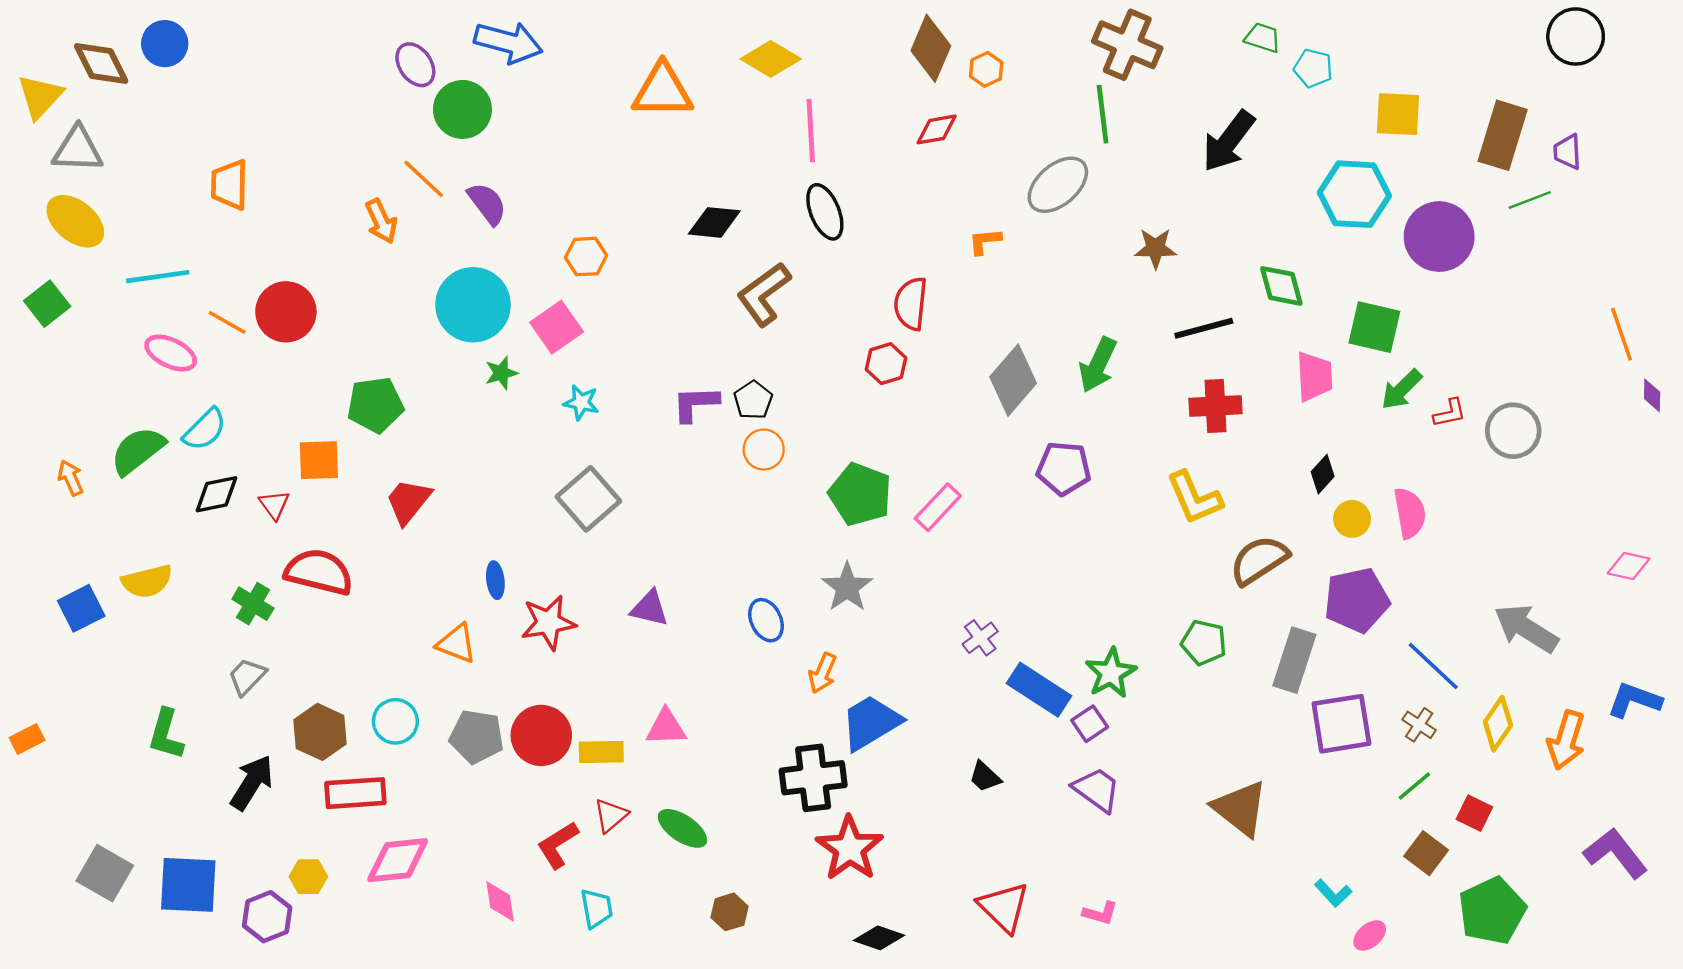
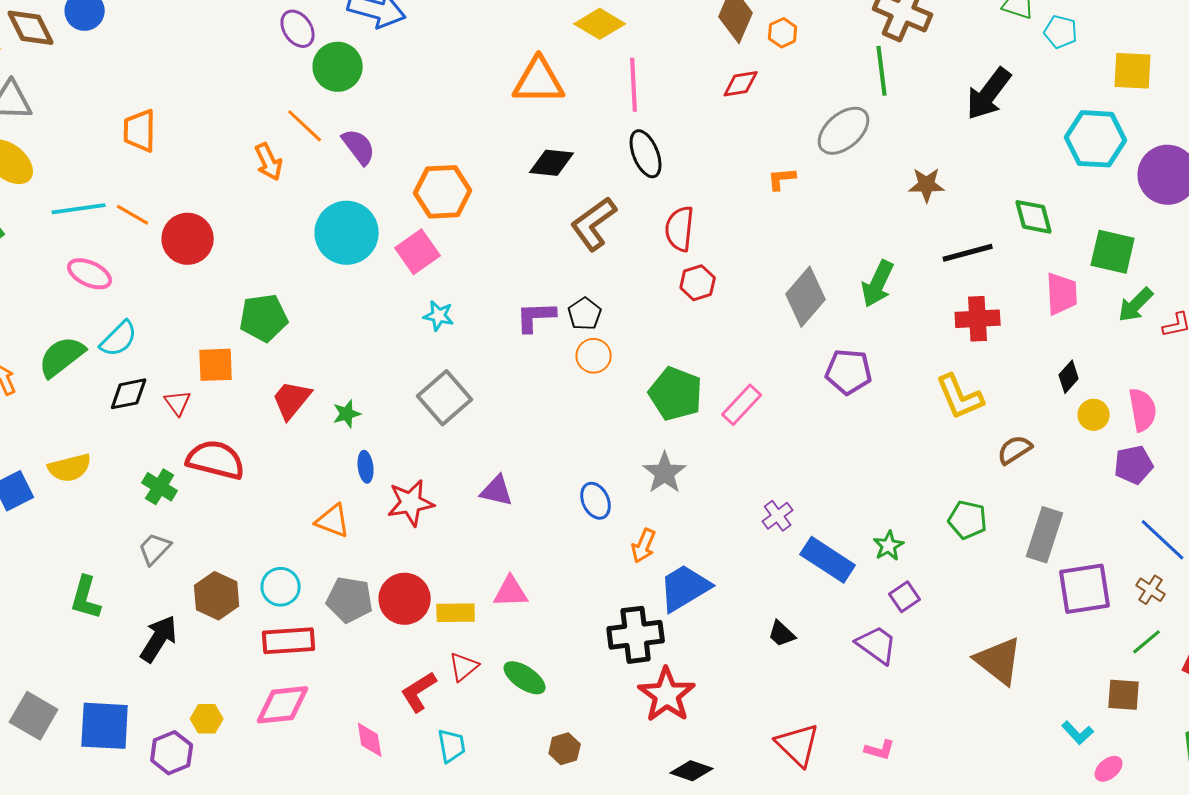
orange triangle: (662, 91) -> (539, 81), moved
orange hexagon: (586, 257) -> (443, 192), size x1.6
red semicircle: (911, 304) -> (680, 229), moved
orange line: (227, 322) -> (133, 215), moved
green star: (501, 373) -> (347, 414), moved
brown semicircle: (1259, 560) -> (1015, 450), size x0.7
purple pentagon: (1357, 600) -> (1134, 465), moved, size x0.7
green star: (1111, 673) -> (889, 546), size x0.7
purple square: (1090, 724) -> (905, 597), moved
red rectangle: (355, 793) -> (289, 641), moved
brown square: (1426, 853) -> (1124, 695), moved, turned -33

